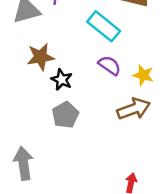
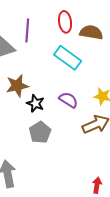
purple semicircle: (110, 65) -> (68, 100), moved

